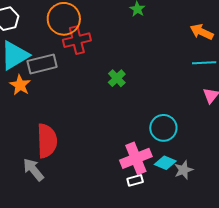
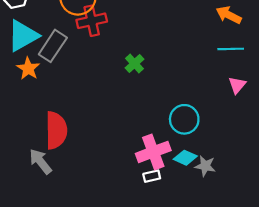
gray rectangle: (42, 64) -> (53, 46), turned -44
gray star: (184, 170) -> (205, 166), turned 30

